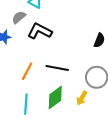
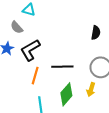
gray semicircle: (19, 17) -> (17, 27), turned -80
black L-shape: (40, 31) -> (30, 50), moved, turned -45

